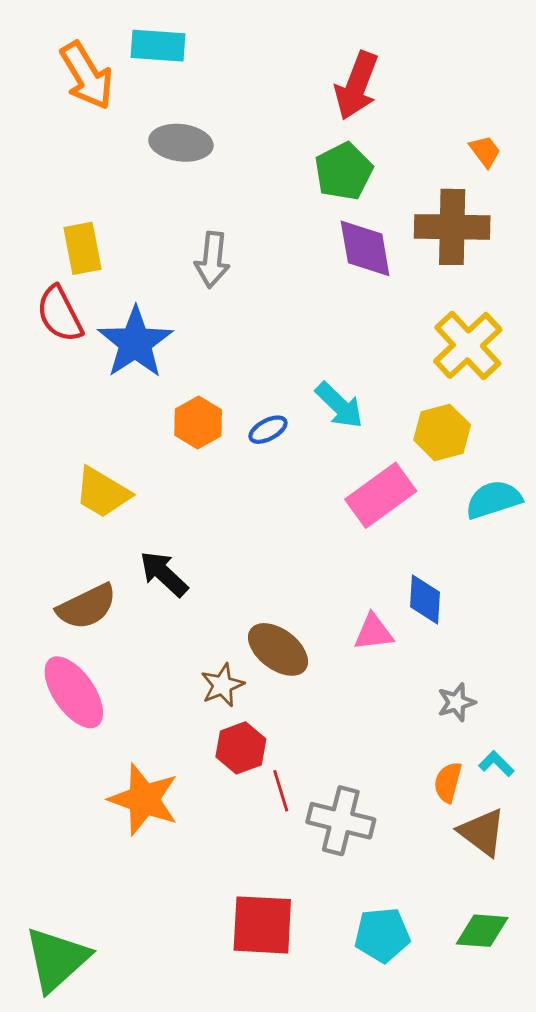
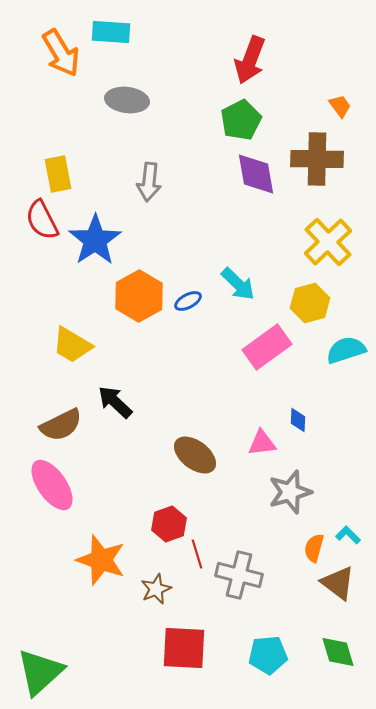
orange hexagon: (198, 422) -> (139, 296), size x1.4
blue diamond: (425, 599) -> (298, 420), size x0.7
brown star: (222, 685) -> (156, 589), moved
gray star: (456, 702) -> (290, 492), moved, size x1.6
green diamond: (482, 931) -> (338, 652), turned 69

